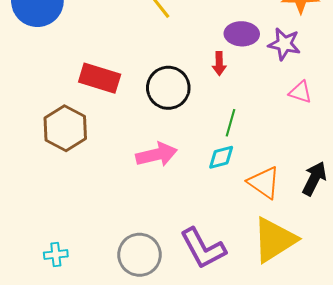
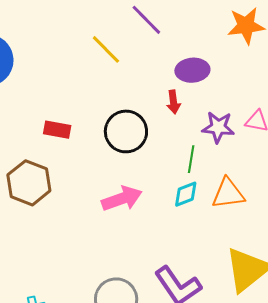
purple star: (284, 44) -> (218, 127), moved
red rectangle: (100, 78) -> (57, 130), size x0.7
orange triangle: (264, 183) -> (228, 194), moved, turned -36

